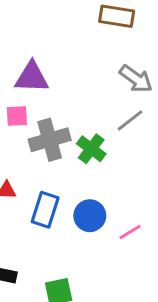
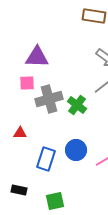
blue rectangle: (45, 210) -> (46, 159), moved

